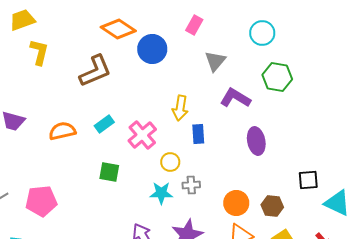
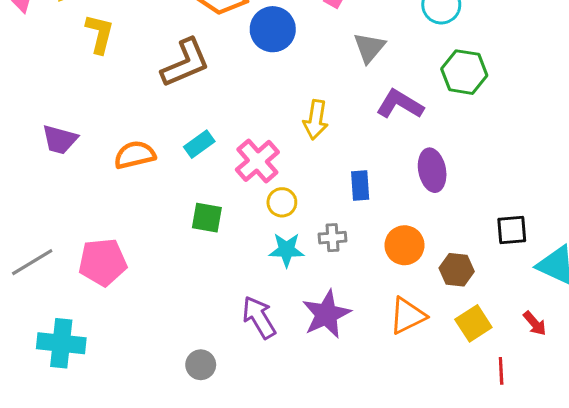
blue rectangle: (198, 134) -> (360, 185), moved
yellow circle: (170, 162) -> (282, 202), moved
orange circle: (236, 203) -> (405, 245), moved

